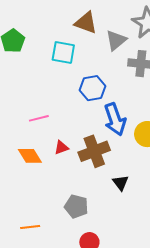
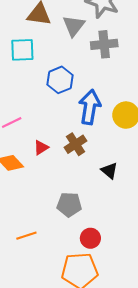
blue arrow: (115, 119) -> (90, 107), turned -140
brown cross: (94, 151) -> (76, 144), size x0.7

